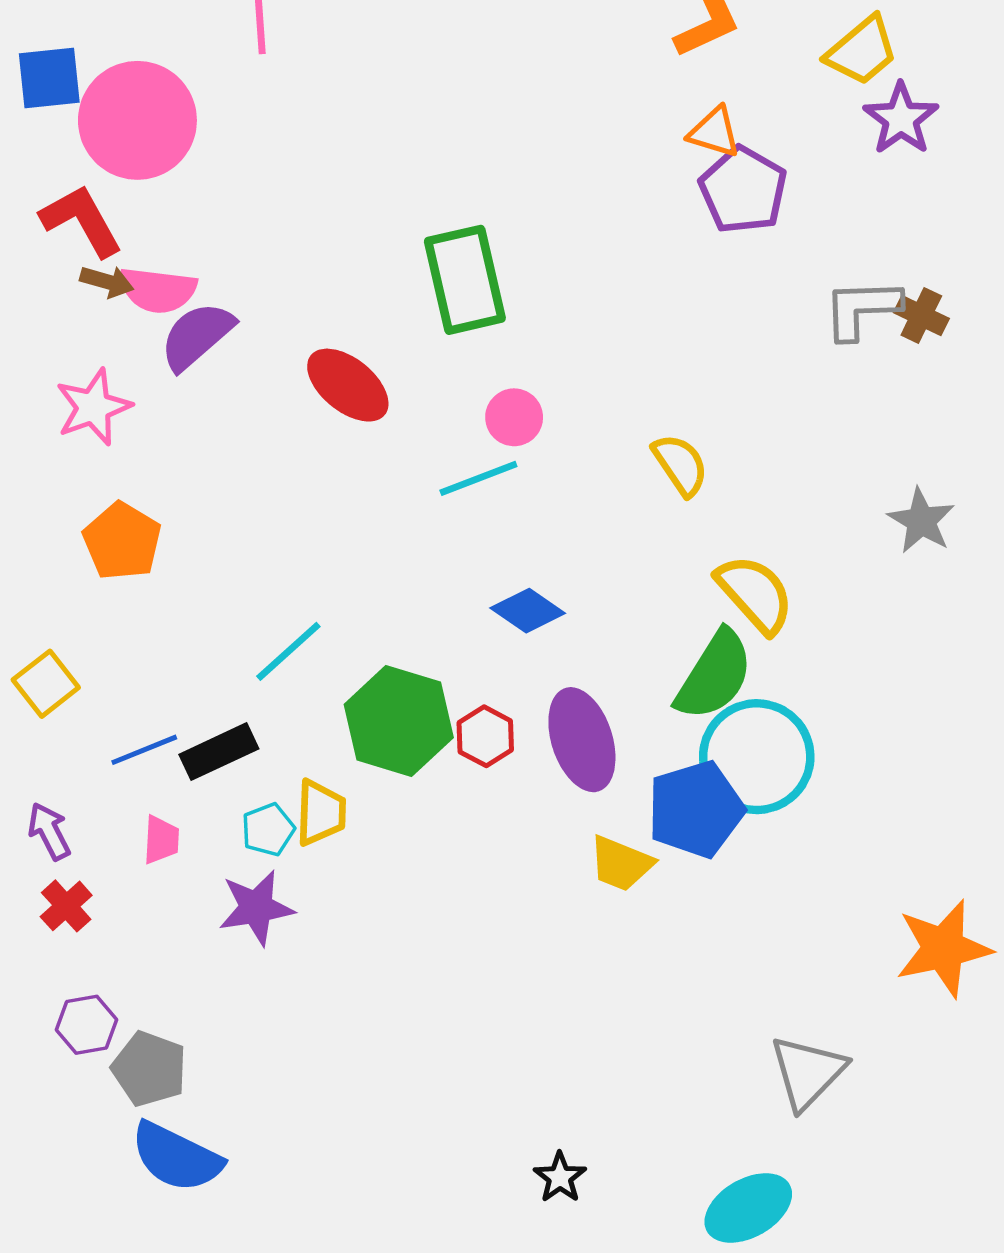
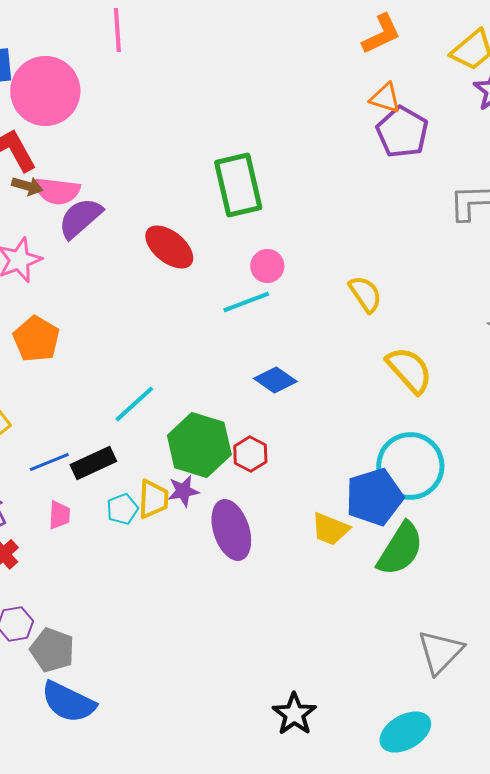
green semicircle: (714, 675) -> (400, 549), moved
purple ellipse: (582, 740) -> (231, 530), moved
purple star: (256, 908) -> (183, 491), moved, size x0.7
black star: (560, 1177) -> (294, 714), size x1.4

